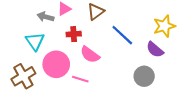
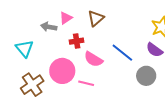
blue line: (122, 35) -> (122, 53), moved
cyan triangle: (35, 41) -> (24, 49), moved

